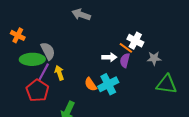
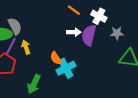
orange line: (126, 48) -> (74, 10), moved
purple semicircle: (125, 60) -> (89, 35), size x1.5
cyan cross: (108, 84) -> (66, 68), moved

